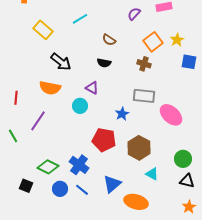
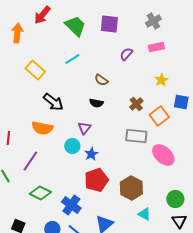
yellow star: (177, 40) -> (161, 80), moved
orange square: (153, 42) -> (159, 116), moved
brown cross: (144, 64) -> (136, 104), turned 32
purple triangle: (92, 88) -> (84, 128), turned 40
blue star: (122, 114) -> (91, 154), moved
red pentagon: (104, 140) -> (96, 180), turned -30
green diamond: (48, 167) -> (40, 193), moved
black triangle: (187, 181) -> (179, 221), turned 42

